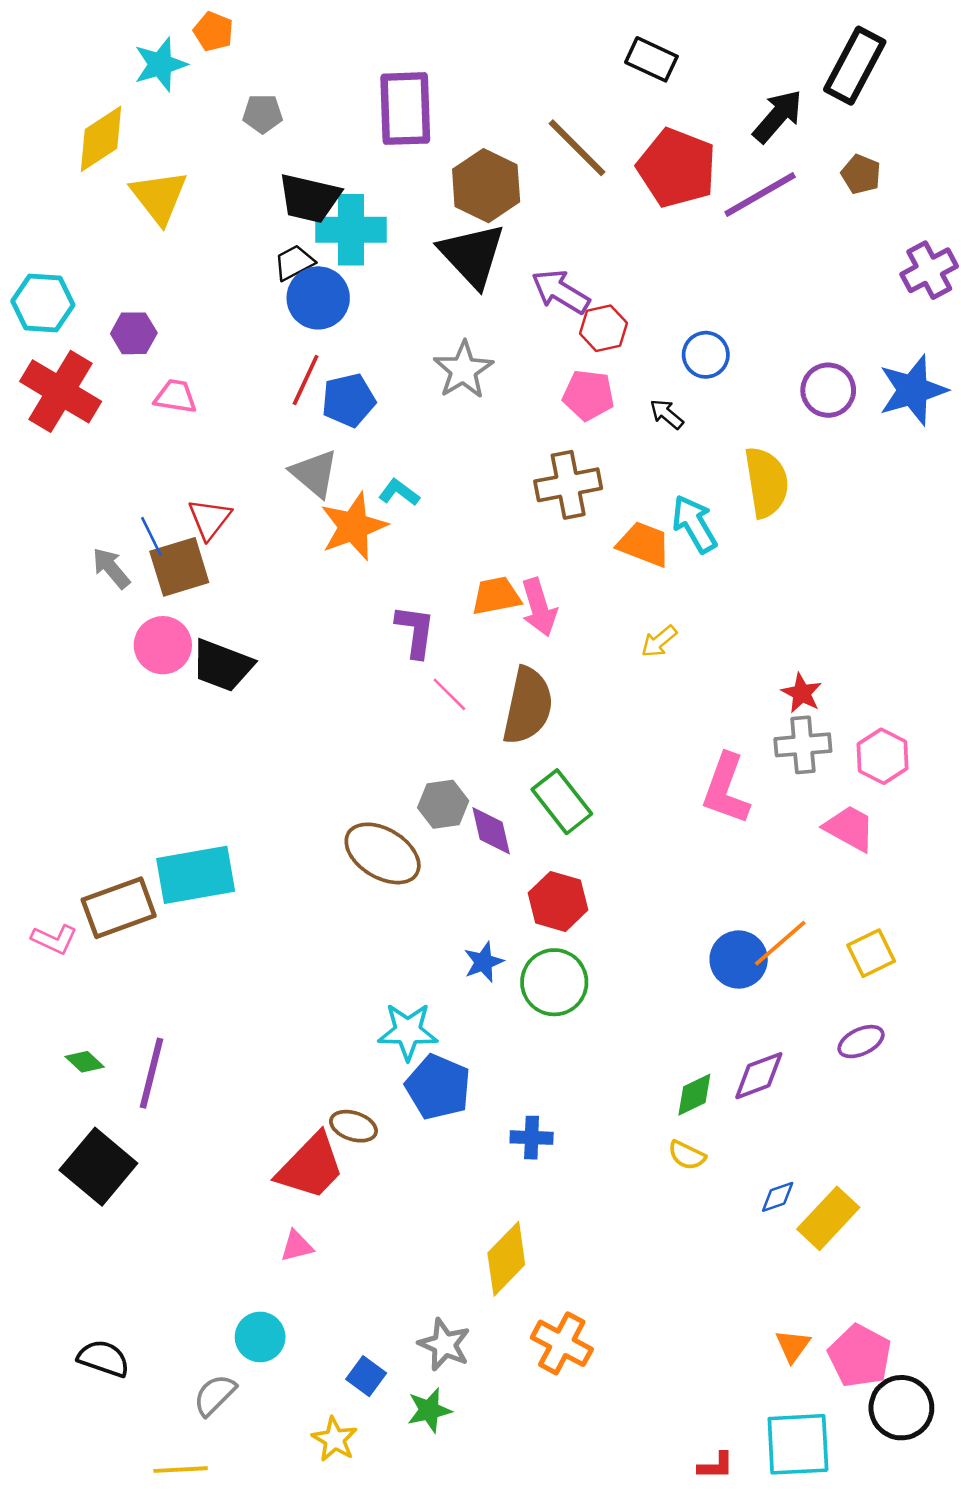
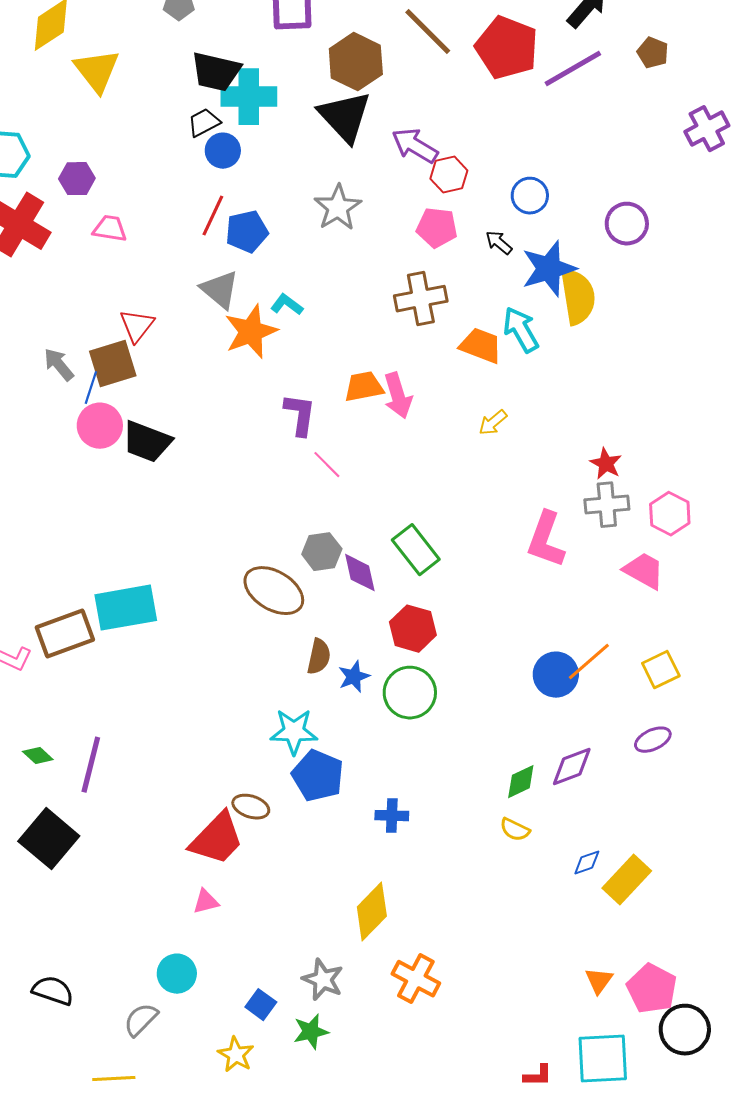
blue circle: (318, 298) -> (223, 151), size x0.7
blue star: (913, 390) -> (549, 269), moved
blue line: (152, 537) -> (91, 388), moved, turned 44
brown semicircle: (528, 706) -> (319, 657), moved, size x0.6

